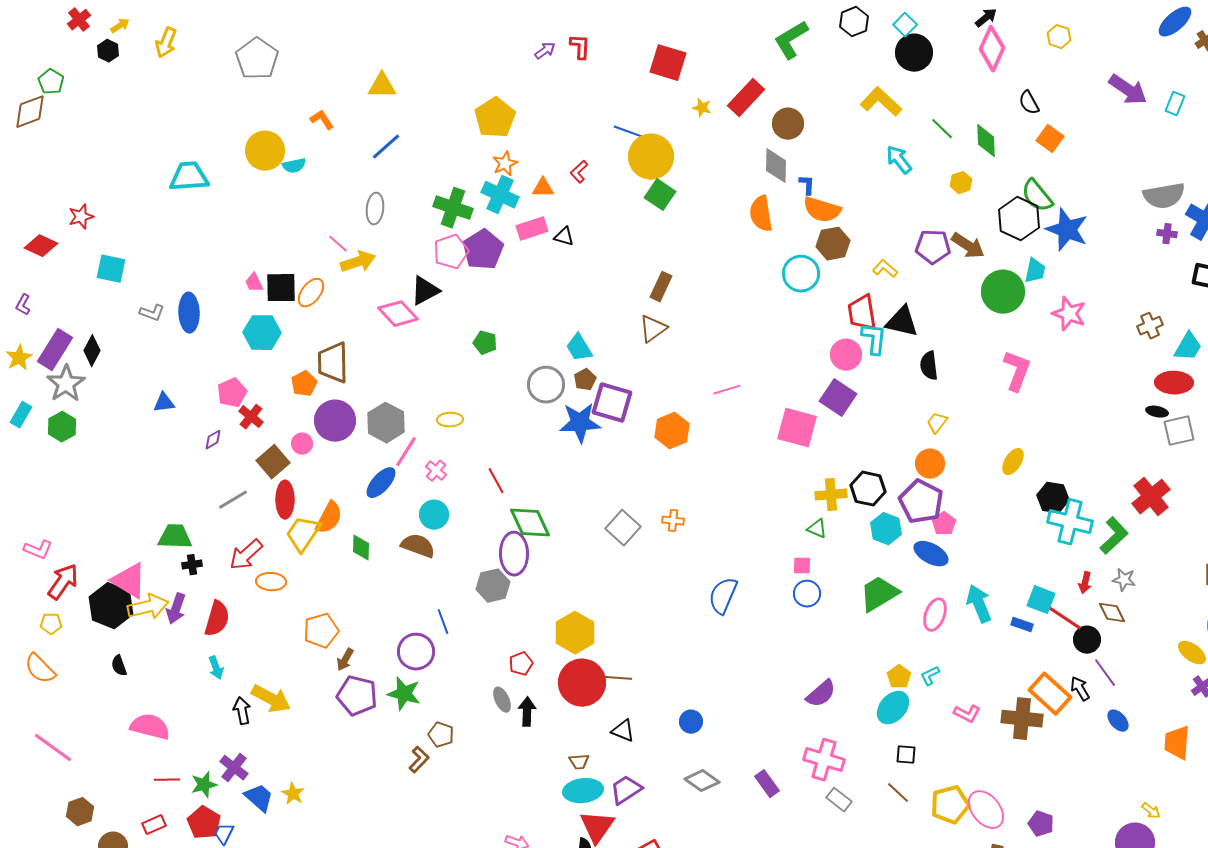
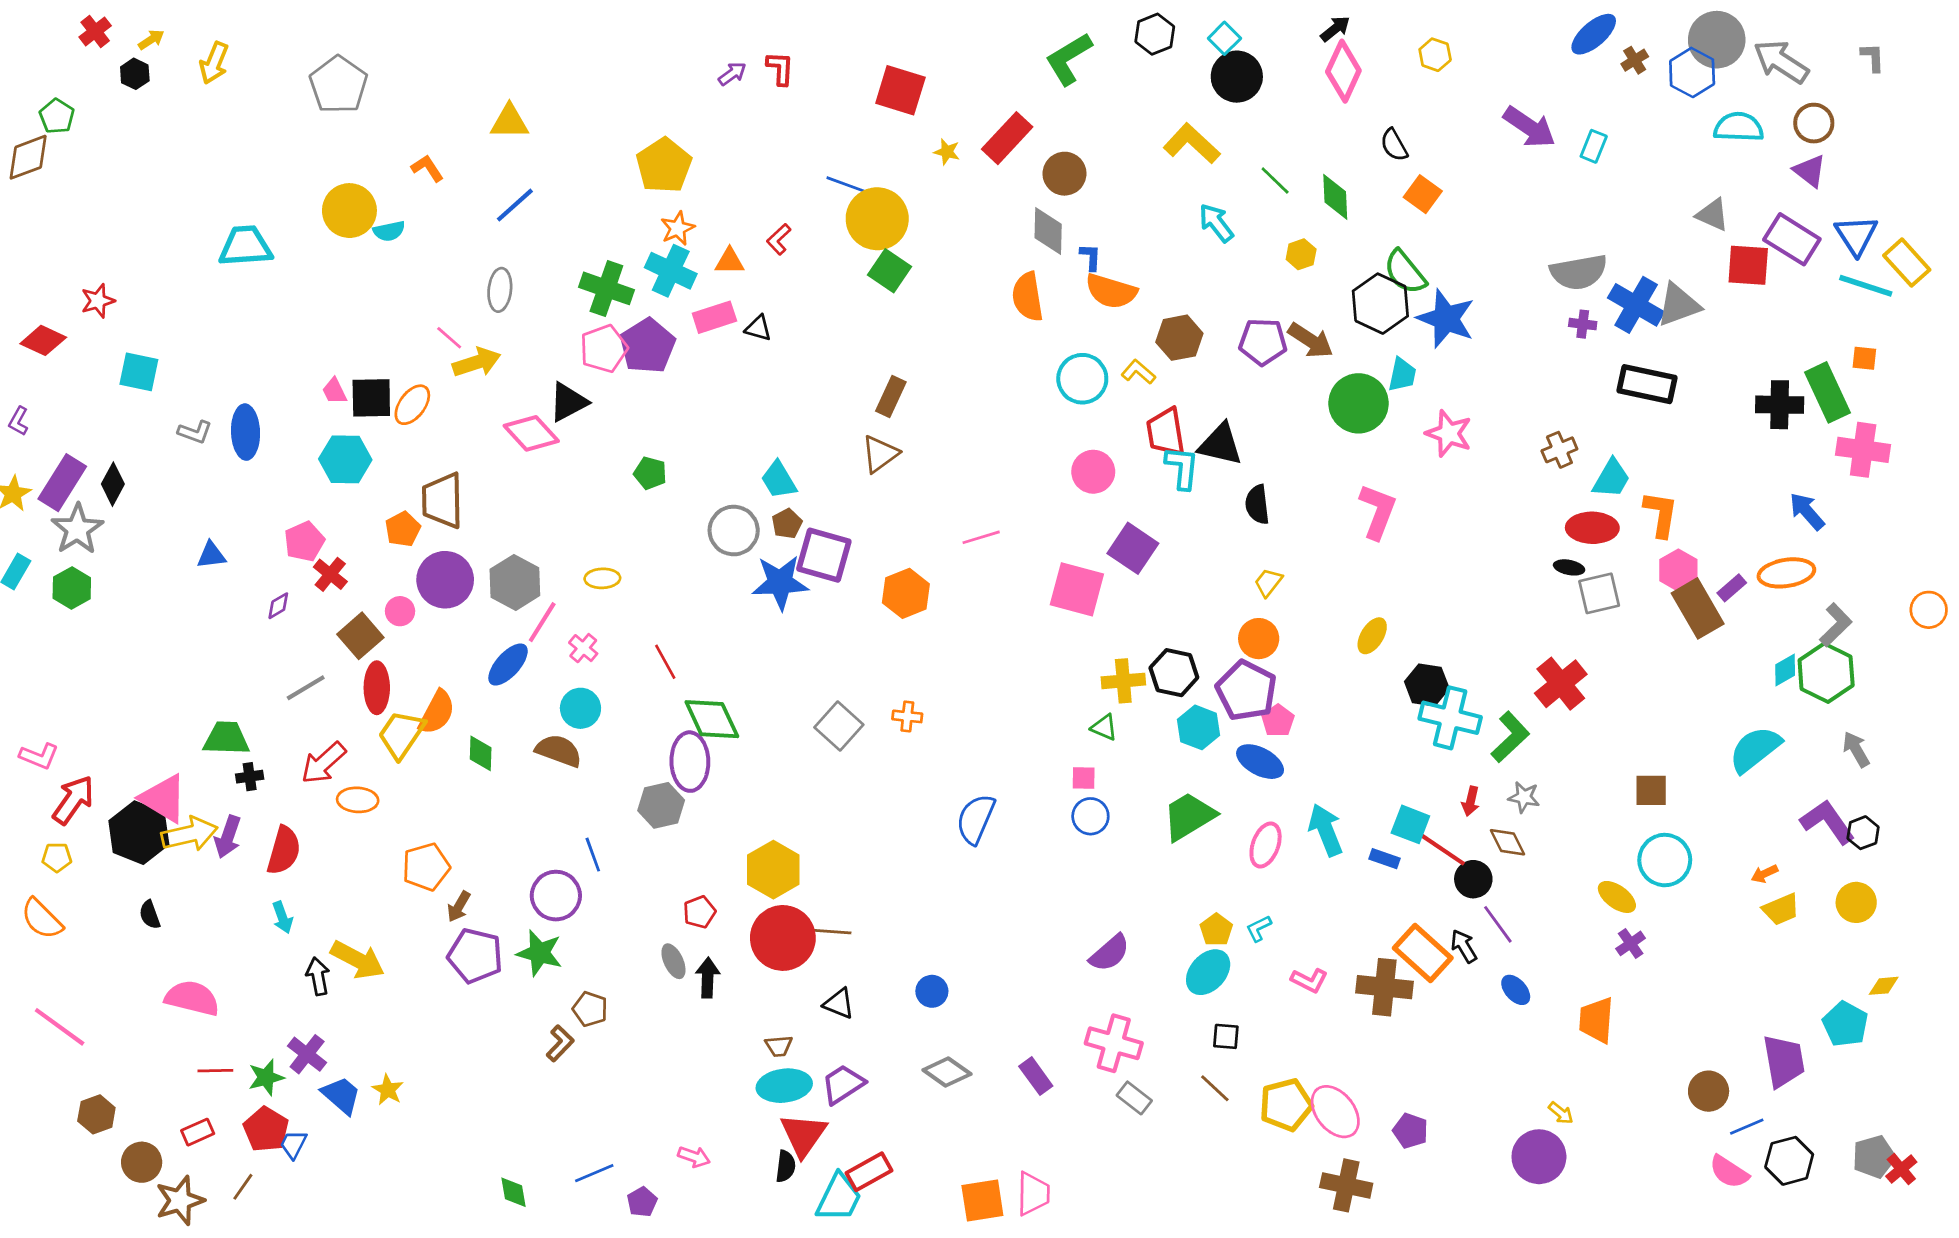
brown hexagon: (833, 244) -> (1179, 338), moved
yellow L-shape: (885, 269) -> (1138, 372), moved
pink circle: (846, 355) -> (1093, 472), moved

